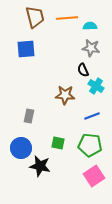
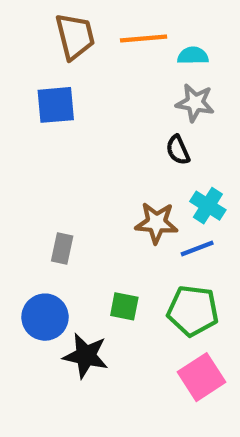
cyan cross: (96, 86) -> (208, 206), moved
brown star: (65, 95) -> (156, 223), moved

